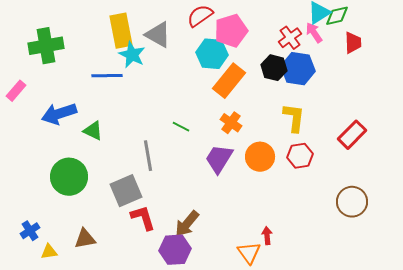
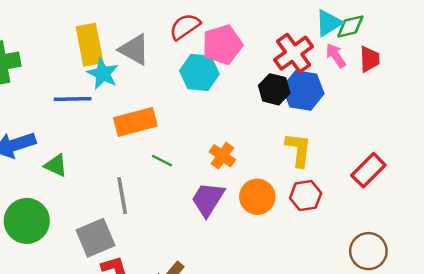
pink arrow: (314, 33) -> (336, 56), moved
red cross: (290, 38) -> (294, 53), size x1.4
orange rectangle: (229, 81) -> (135, 122), moved, turned 36

